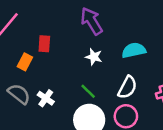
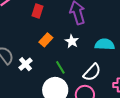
red rectangle: (44, 44) -> (37, 11), moved
orange rectangle: (25, 62) -> (46, 40), moved

